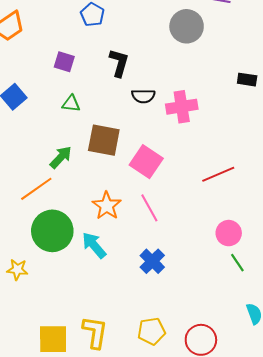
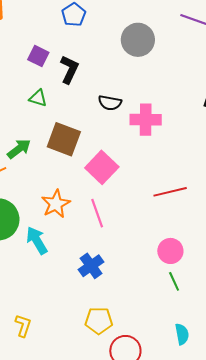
gray circle: (187, 26) -> (138, 40), moved
black L-shape: (119, 63) -> (69, 69), moved
yellow pentagon: (152, 331) -> (99, 321), moved
yellow L-shape: (95, 332) -> (23, 326), size x0.7

